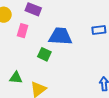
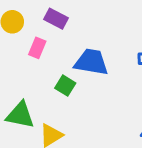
green triangle: (16, 78) -> (20, 115), size x1.5

